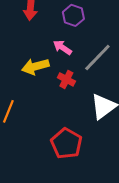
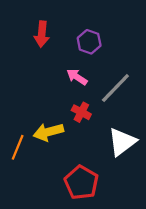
yellow arrow: (35, 66) -> (48, 132), moved

